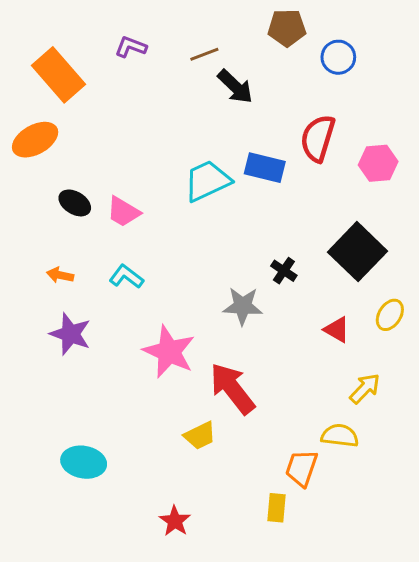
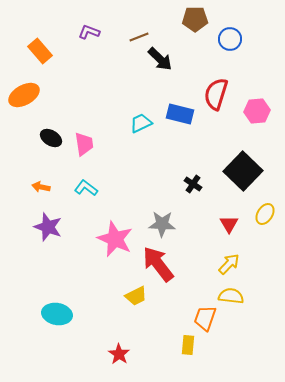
orange rectangle: (59, 75) -> (40, 51), size x0.7
cyan trapezoid: (207, 181) -> (141, 123), size x0.7
pink trapezoid: (123, 212) -> (84, 144), turned -130
gray star: (243, 306) -> (162, 224), moved
red triangle: (337, 330) -> (229, 224), turned 30
yellow arrow: (365, 388) -> (229, 264), moved

